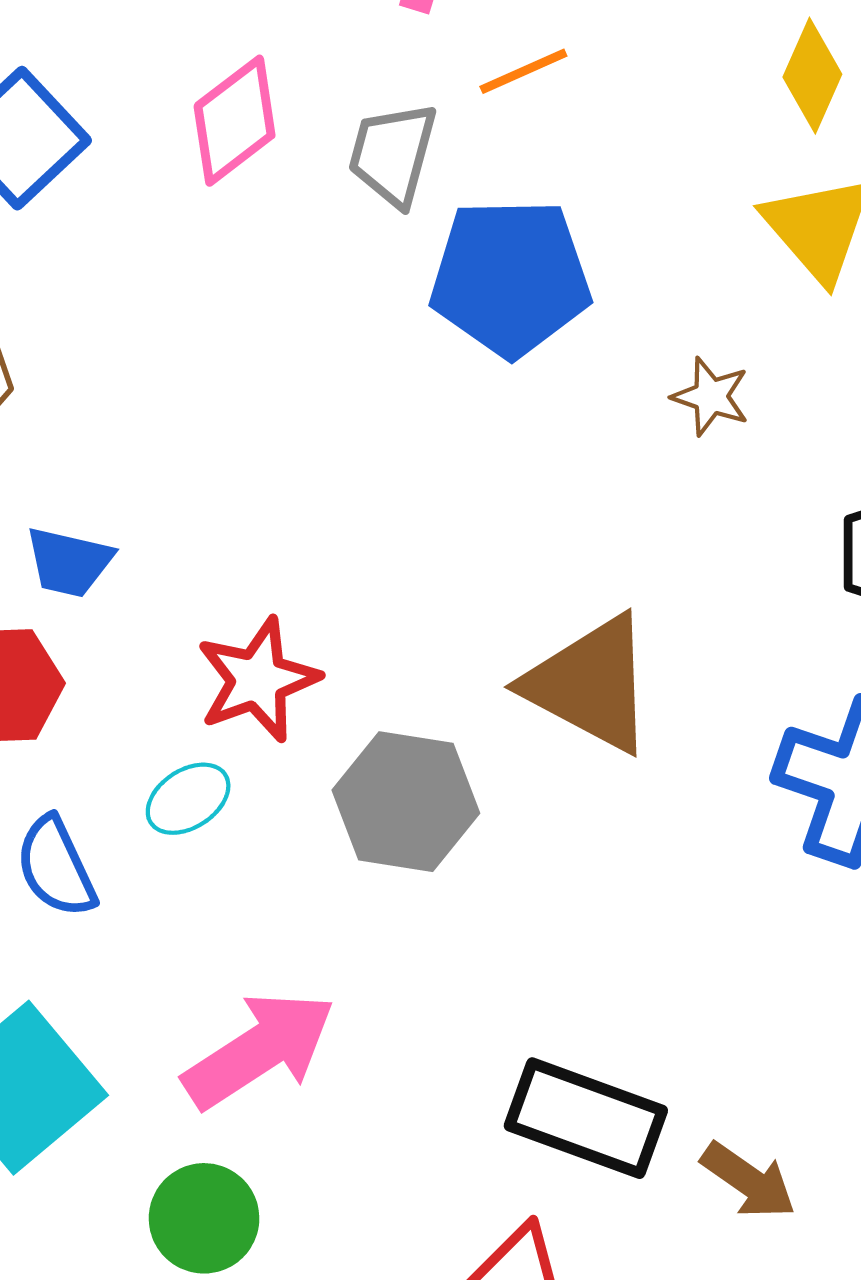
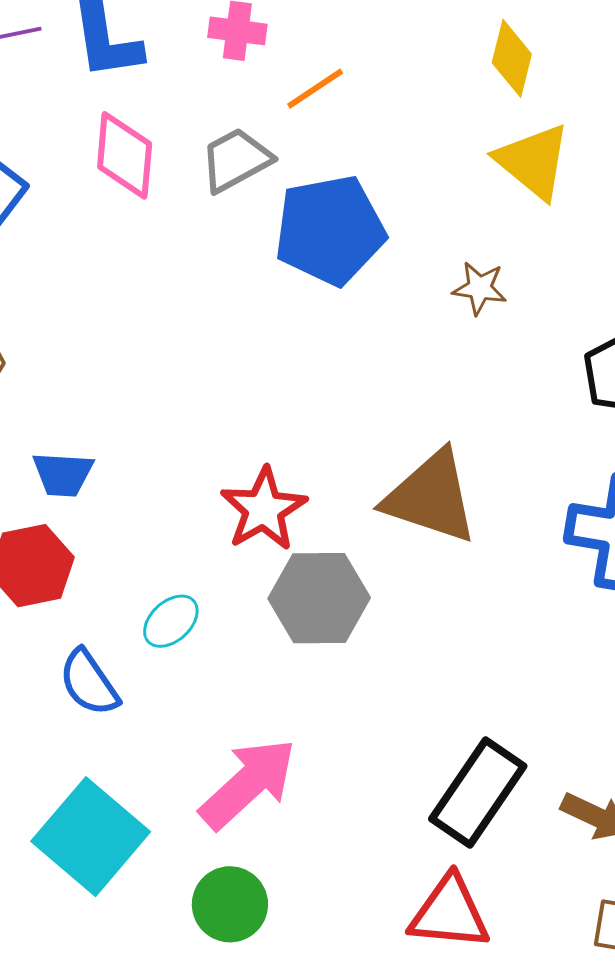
pink diamond: (235, 121) -> (125, 155), turned -38
gray trapezoid: (393, 154) -> (236, 160), turned 56
red star: (258, 680) -> (264, 509), moved
black rectangle: (586, 1118) -> (478, 792), turned -66

